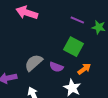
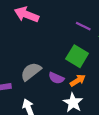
orange arrow: (84, 69) -> (78, 80), moved

